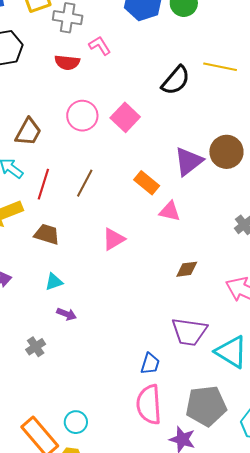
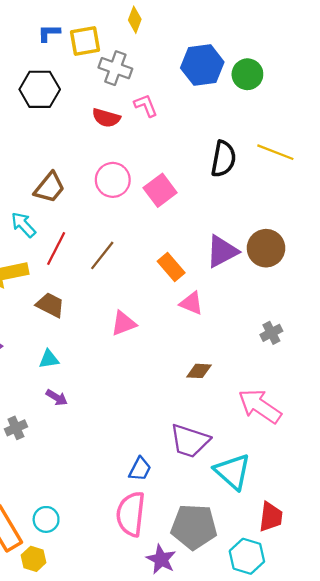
black semicircle: (176, 80) -> (223, 159), turned -40

